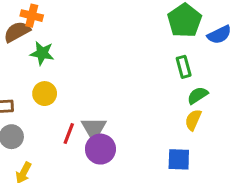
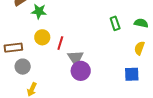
green rectangle: (184, 67) -> (115, 23), moved
green semicircle: (198, 95) -> (141, 23), moved, turned 48
red line: (69, 133) -> (60, 43), moved

